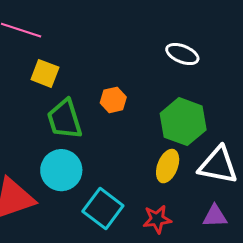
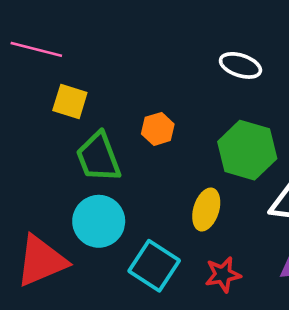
yellow ellipse: (168, 166) -> (206, 209), moved

